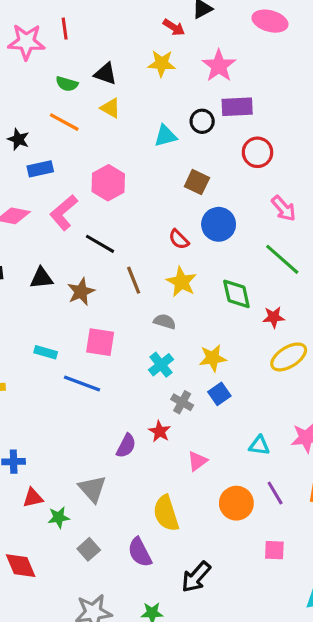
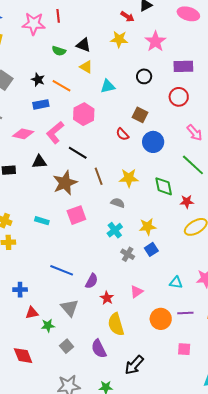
purple rectangle: (237, 107) -> (183, 66), moved
orange line: (64, 122) -> (62, 86), moved
cyan triangle: (166, 136) -> (108, 86), moved
black star: (18, 139) -> (38, 80), moved
red semicircle: (179, 239) -> (122, 134), moved
black triangle: (42, 278) -> (39, 162), moved
yellow star: (181, 282) -> (129, 178), turned -30
brown star: (81, 292) -> (65, 183), size x1.4
pink square: (100, 342) -> (76, 215), turned -30
blue line: (82, 384) -> (62, 270), moved
red star: (160, 431) -> (107, 298), moved
purple line: (275, 493) -> (185, 313), turned -63

